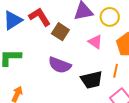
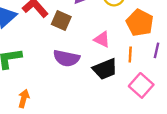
pink triangle: (95, 42) -> (102, 39), moved

